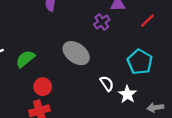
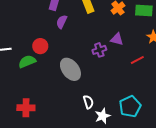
cyan pentagon: (140, 62) -> (130, 107), moved
red circle: (43, 87) -> (40, 46), moved

